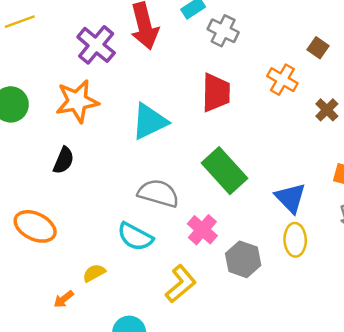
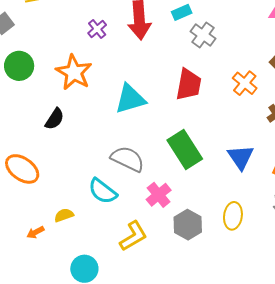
purple cross: (96, 45) -> (97, 29), size x0.6
orange star: (77, 101) -> (74, 72), turned 30
blue triangle: (290, 198) -> (241, 157), moved

